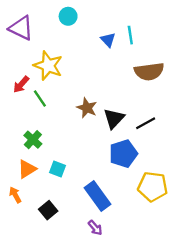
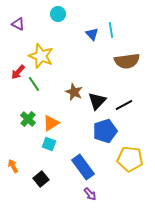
purple triangle: (21, 28) -> (18, 24), size x0.6
orange triangle: (27, 169) -> (51, 123), moved
purple arrow: (95, 228) -> (90, 194), moved

